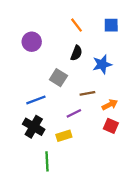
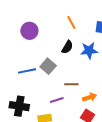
blue star: (102, 64) -> (89, 51), moved
blue line: (36, 100) -> (27, 71), moved
black cross: (34, 127) -> (19, 106), turned -30

